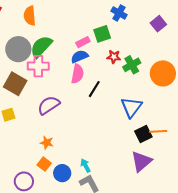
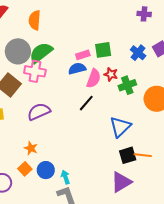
blue cross: (119, 13) -> (138, 53), moved
pink semicircle: (77, 74) -> (94, 78), moved
blue circle: (62, 173) -> (46, 170), moved

